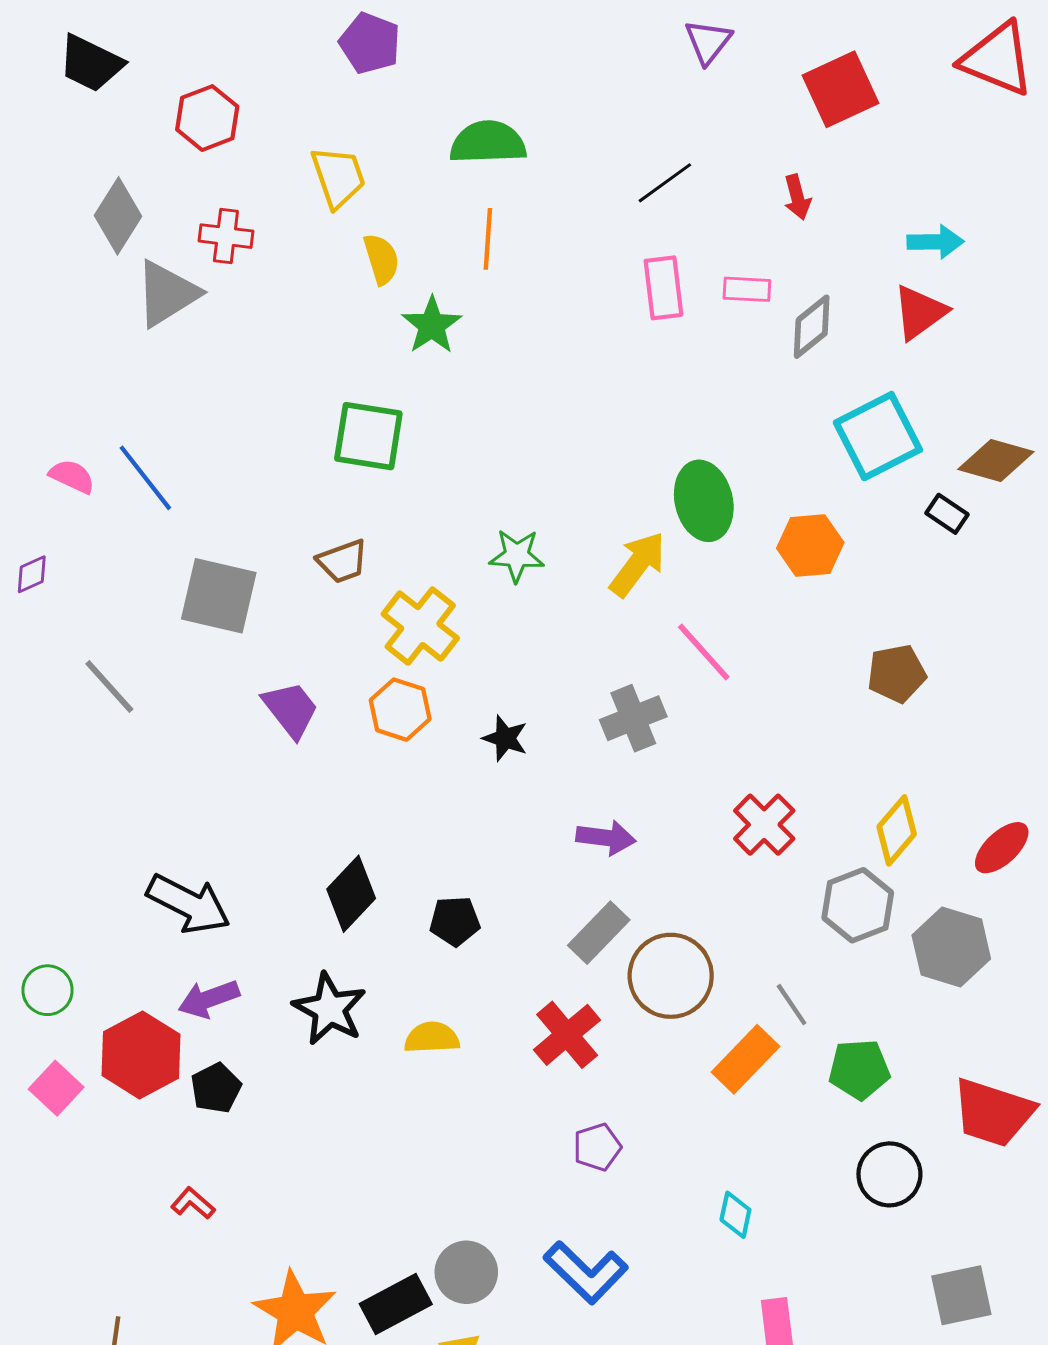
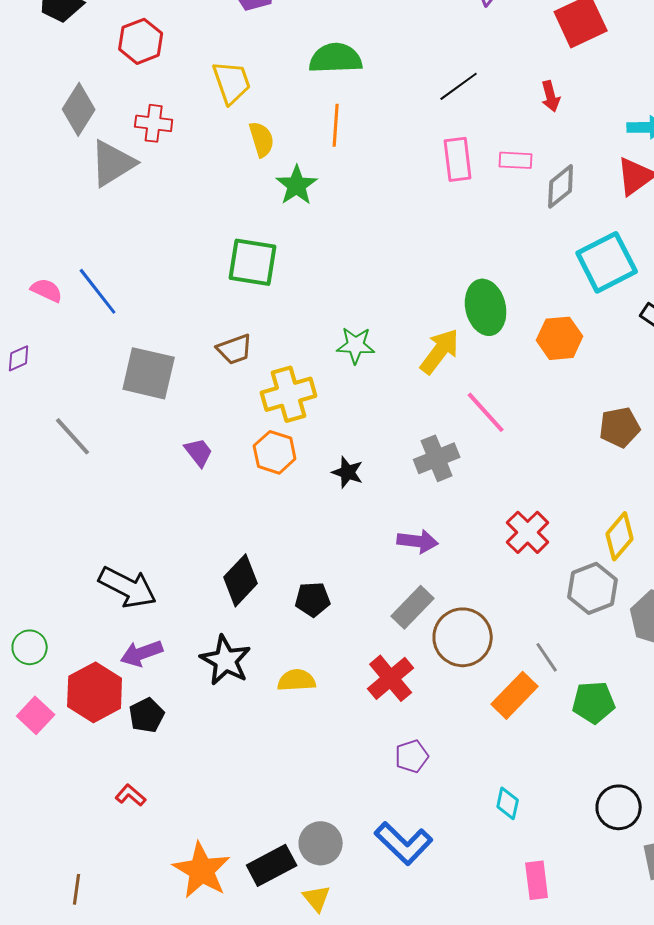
yellow cross: (420, 626) -> (289, 394), turned 36
purple trapezoid: (291, 710) -> (199, 452), size x0.7
black circle: (889, 1174) -> (619, 807), moved

